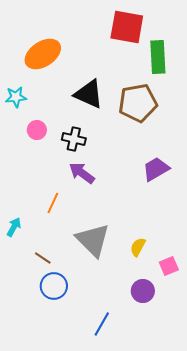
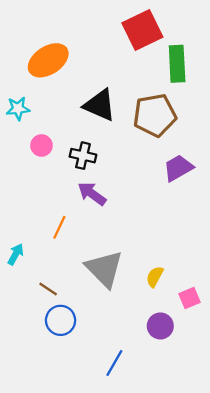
red square: (127, 27) -> (142, 30), turned -36
purple trapezoid: (156, 169) -> (178, 168), moved

